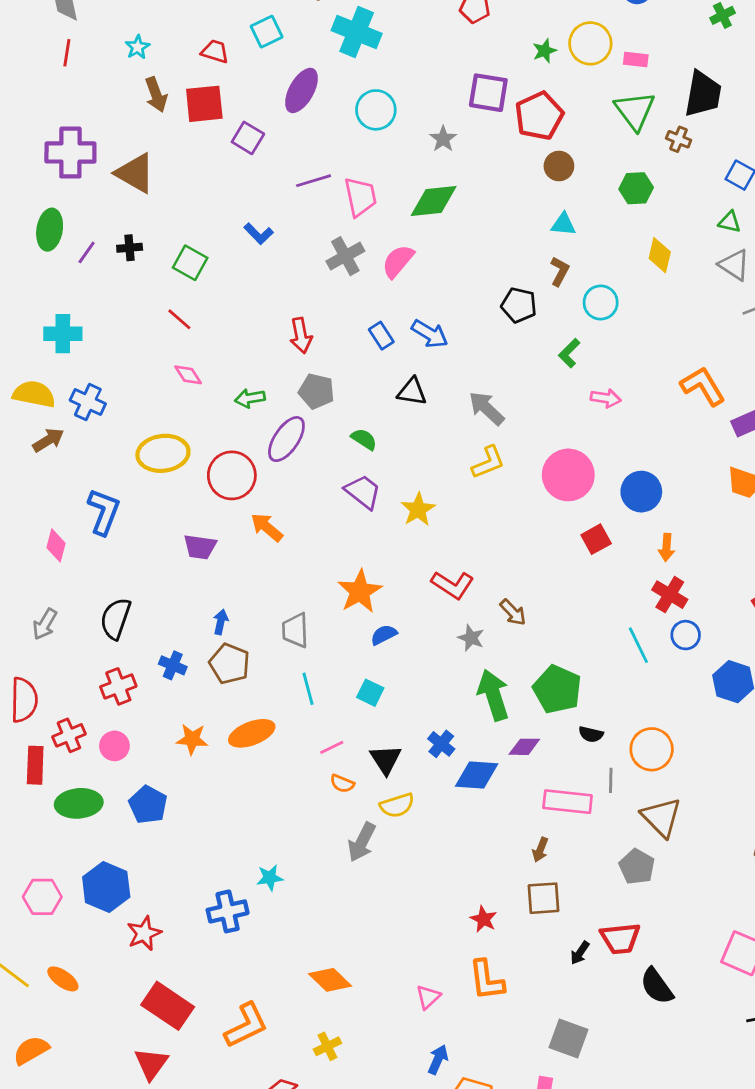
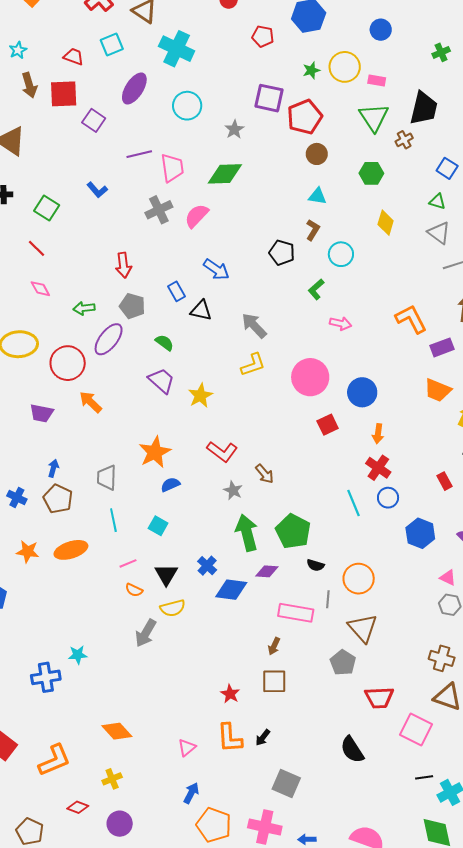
brown cross: (679, 139) -> (404, 140), turned 36
blue rectangle: (381, 336) -> (177, 291), moved
red trapezoid: (620, 938) -> (379, 698), moved
black arrow: (580, 953) -> (263, 738), moved

